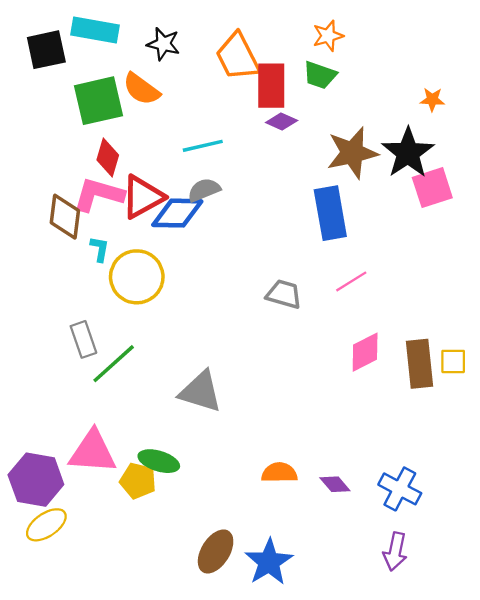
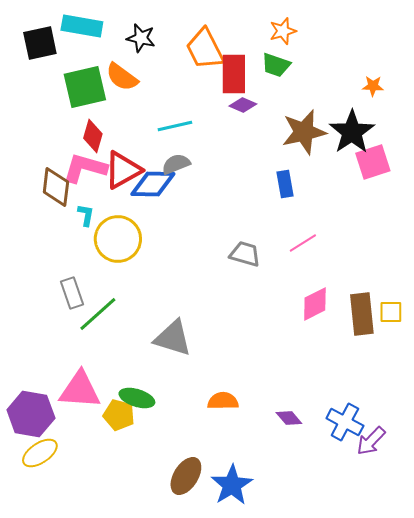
blue rectangle: (330, 213) -> (285, 184), size x0.6
orange semicircle: (279, 473) -> (223, 401), moved
purple arrow: (395, 551) -> (371, 441), moved, turned 32

